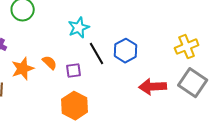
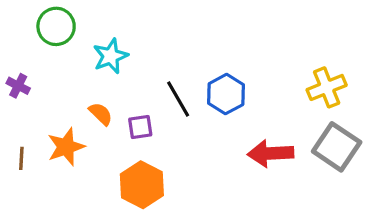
cyan star: (79, 28) -> (111, 56), moved
orange star: (23, 69) -> (66, 147), moved

